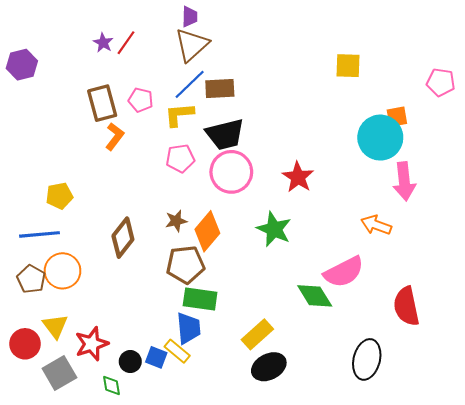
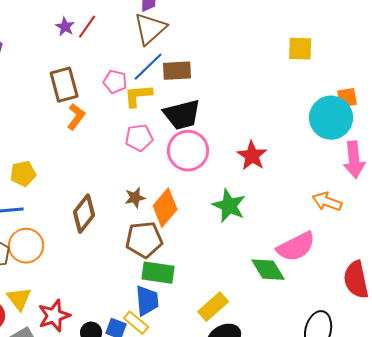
pink pentagon: (141, 100) -> (115, 82), moved

